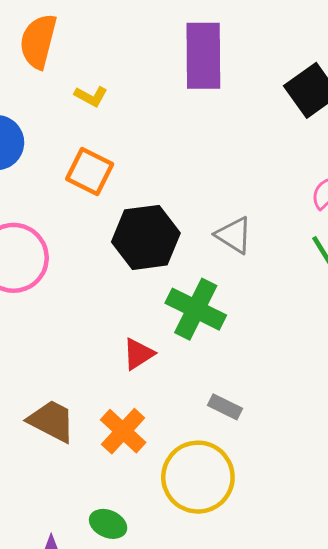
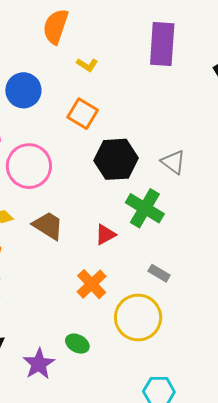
brown trapezoid: (51, 421) -> (48, 226), moved

